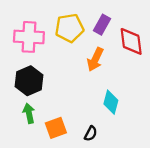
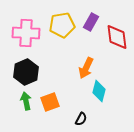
orange arrow: (95, 59) -> (86, 68), moved
orange square: (56, 128) -> (50, 102), moved

